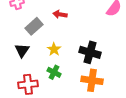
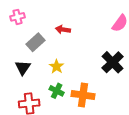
black cross: (90, 52) -> (113, 62), moved, turned 30
orange cross: (92, 80) -> (83, 95), moved

